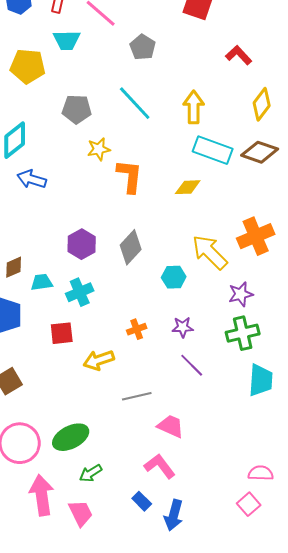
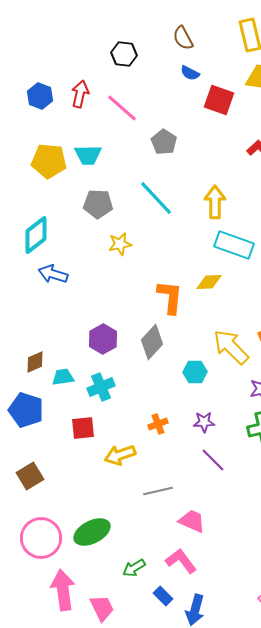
cyan trapezoid: (67, 40) -> (88, 155), moved
orange L-shape: (130, 176) -> (170, 297), moved
green arrow: (91, 473) -> (134, 568), moved

